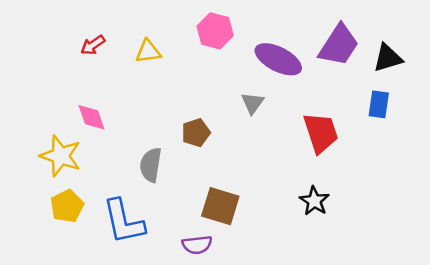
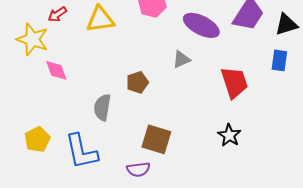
yellow triangle: (148, 52) -> (100, 19), size x1.4
gray triangle: (252, 103) -> (181, 59), turned 30
yellow star: (61, 156) -> (32, 39), moved

